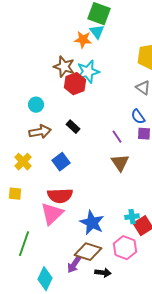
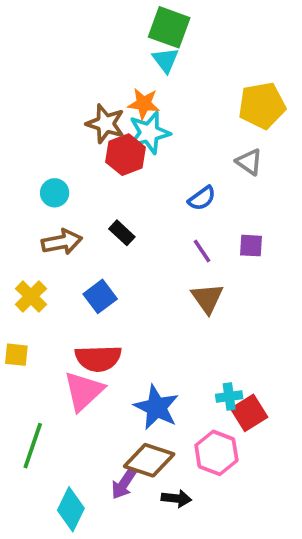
orange star: (83, 40) -> (144, 104), moved
blue semicircle: (138, 117) -> (202, 198), moved, turned -91

